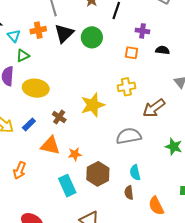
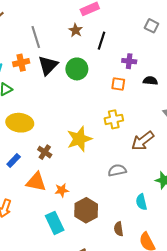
gray semicircle: (129, 136) -> (117, 170), size x0.7
cyan semicircle: (135, 172) -> (141, 202), moved

